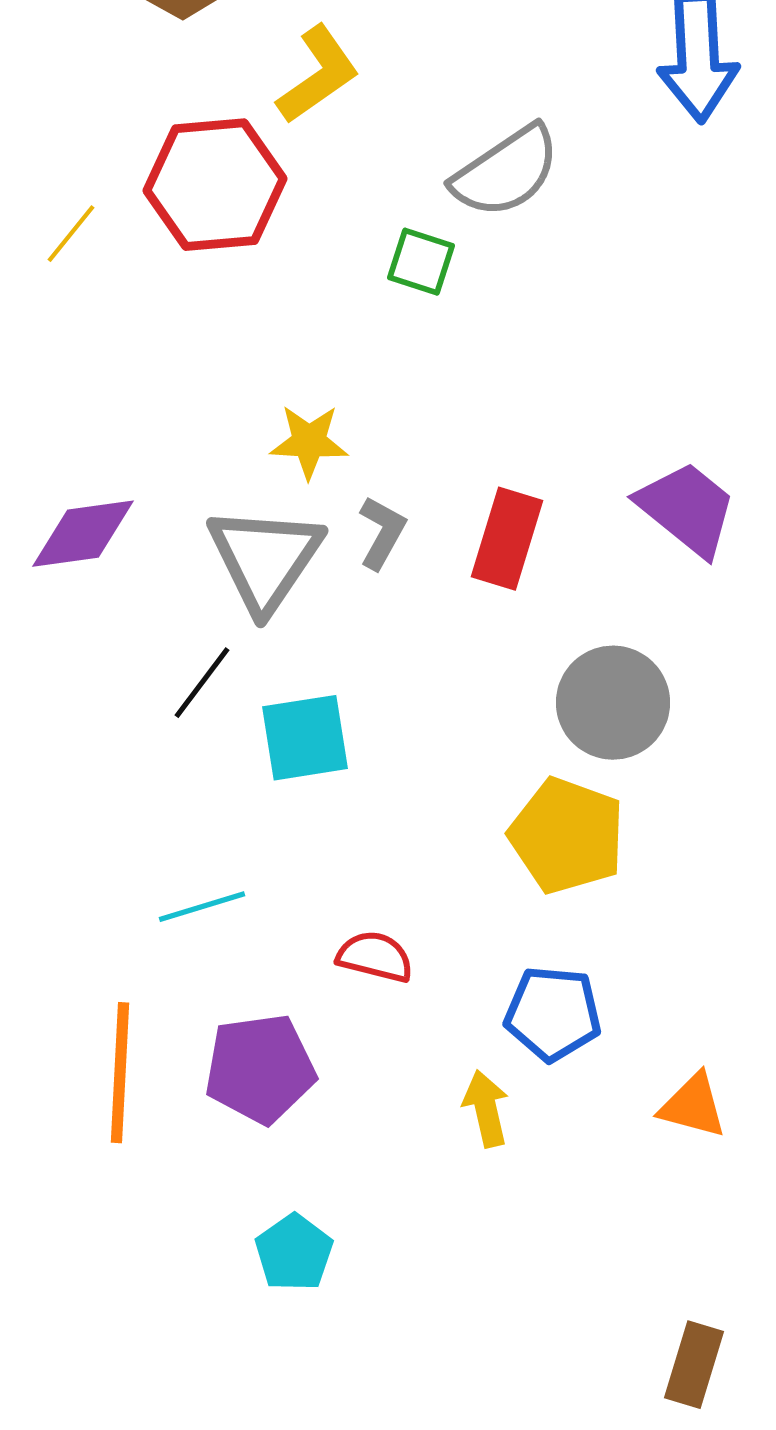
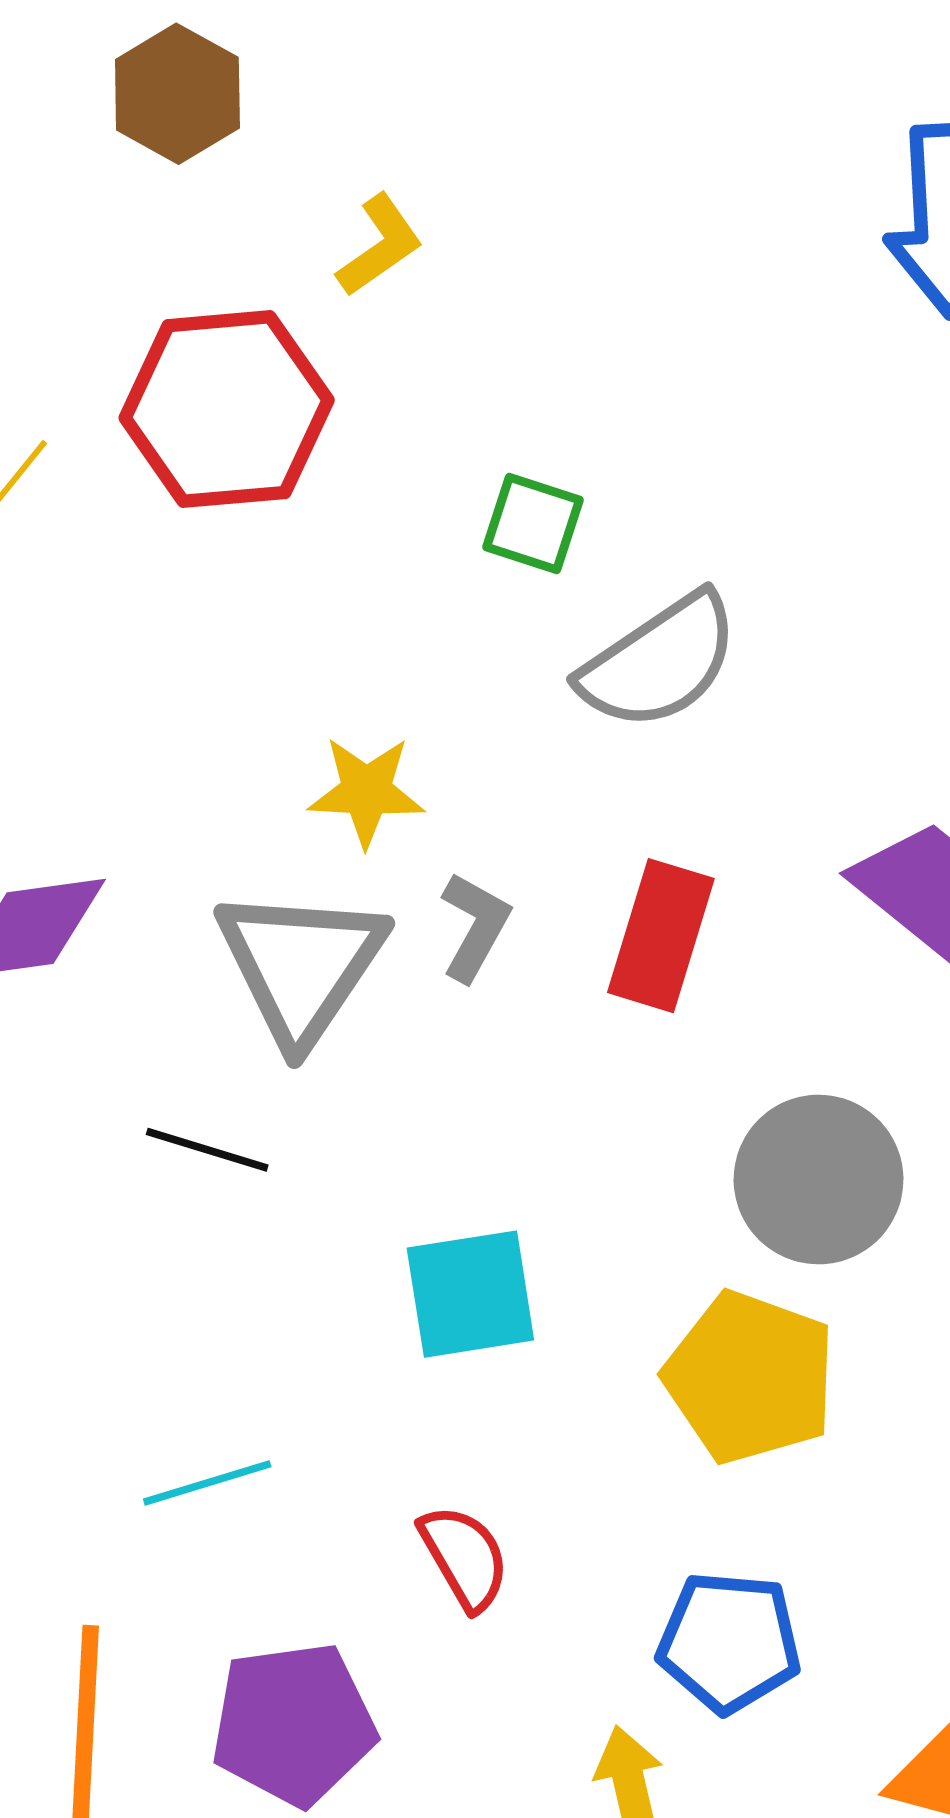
yellow L-shape: (318, 75) -> (380, 245), size x0.7
gray semicircle: (506, 172) -> (659, 662), moved
black line: (202, 683) -> (207, 1150), turned 70
cyan square: (305, 738) -> (470, 1294), moved
red semicircle: (375, 957) -> (465, 1557), turned 46

